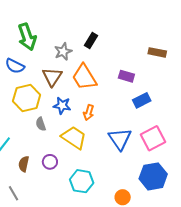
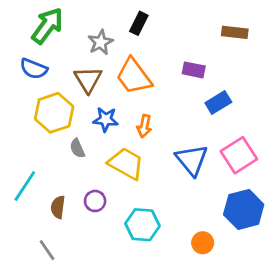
green arrow: (27, 37) -> (47, 26), turned -120

